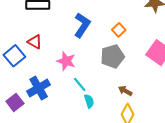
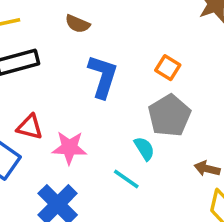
pink star: (66, 61) -> (69, 148), moved
cyan semicircle: (89, 101) -> (144, 149), moved

